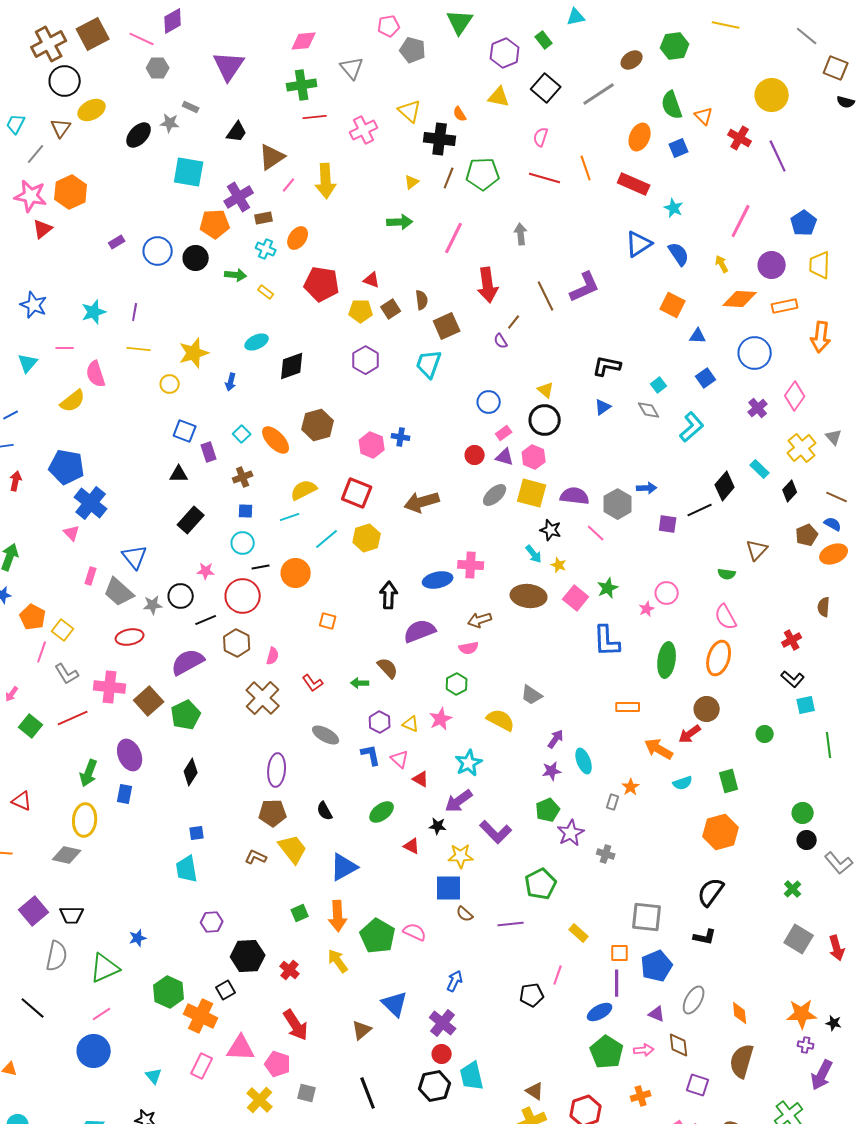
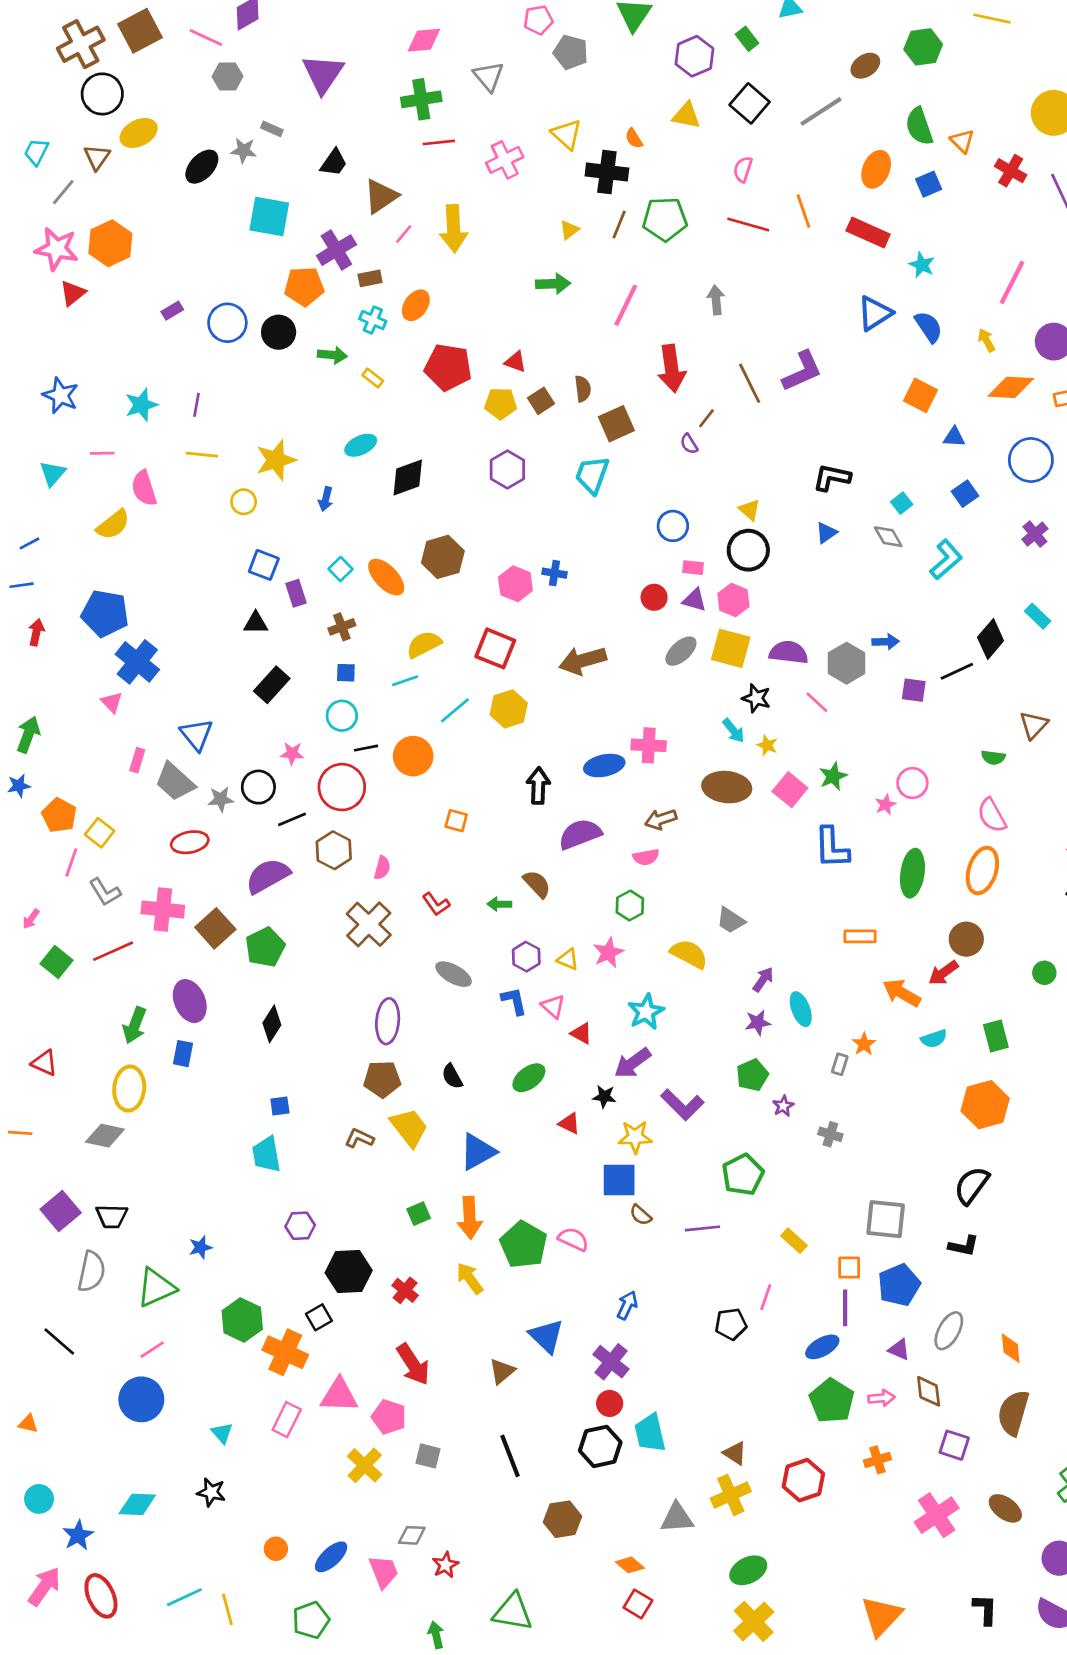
pink rectangle: (504, 433) -> (693, 568), turned 42
purple star: (571, 833) -> (783, 1106), size x0.6

